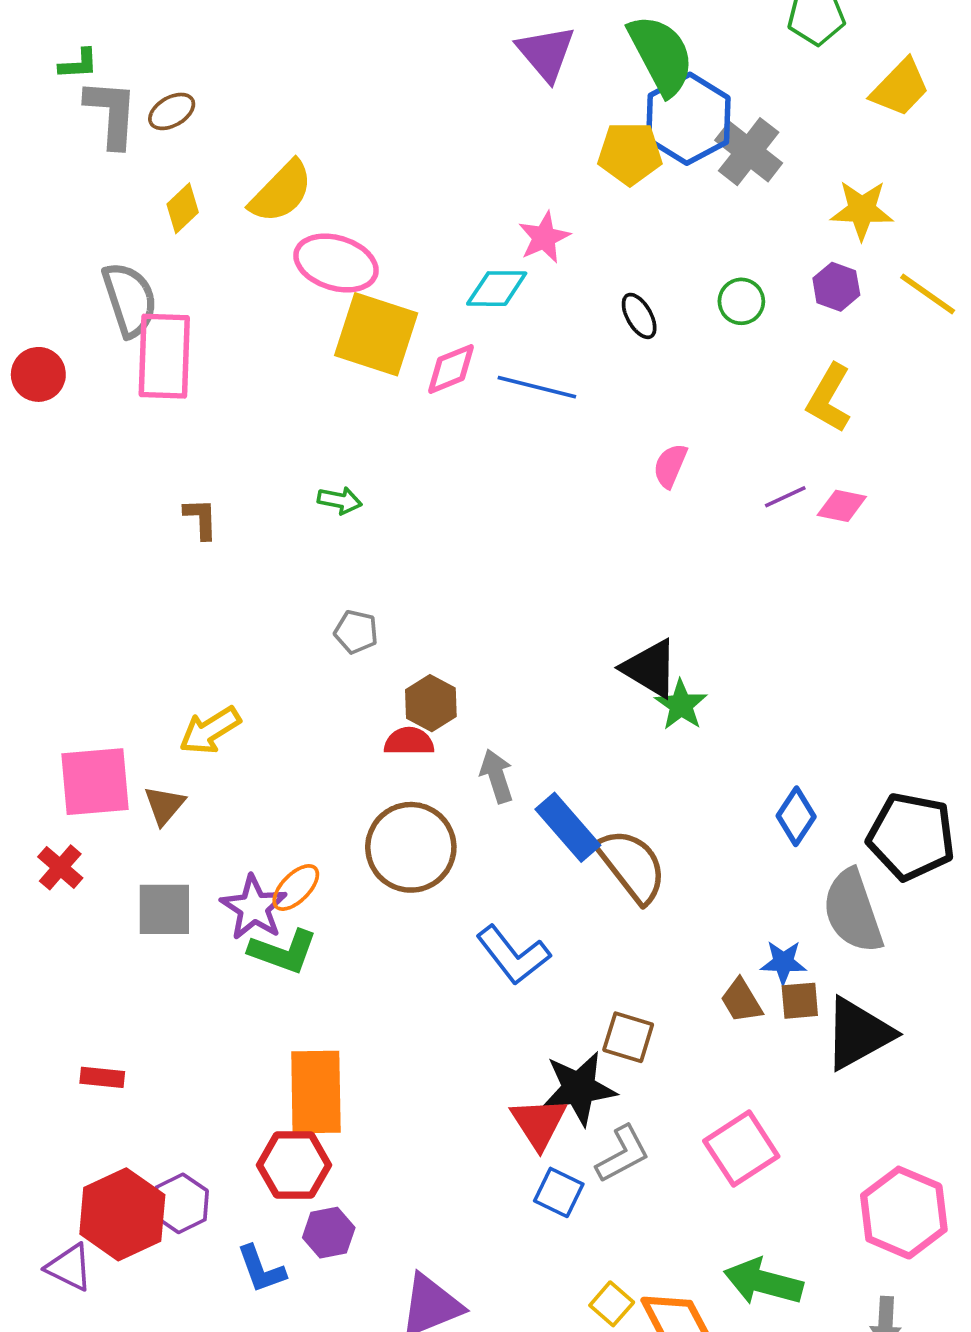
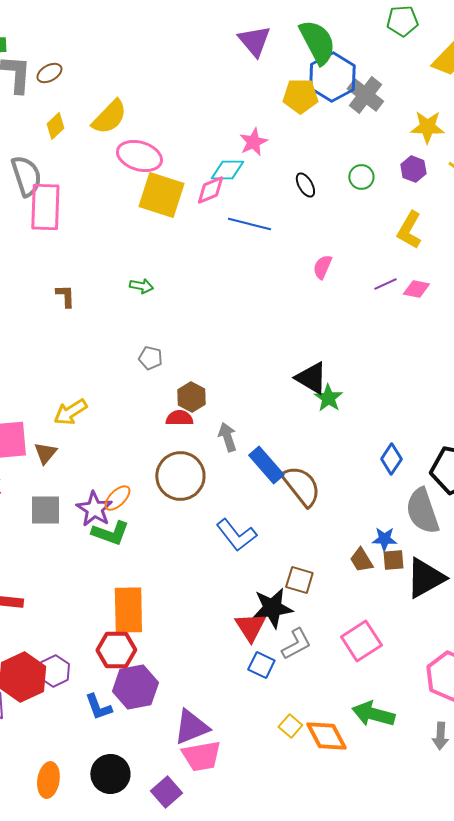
pink diamond: (451, 369) -> (210, 190), moved
purple hexagon: (329, 1233) -> (135, 687), size x1.6

